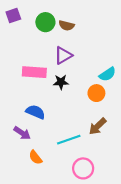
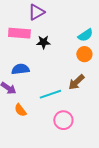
purple triangle: (63, 55) -> (36, 12), moved
orange circle: (96, 93) -> (84, 54), moved
blue semicircle: (35, 112) -> (20, 69), turned -30

